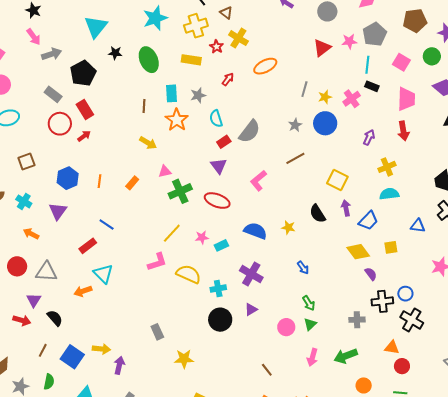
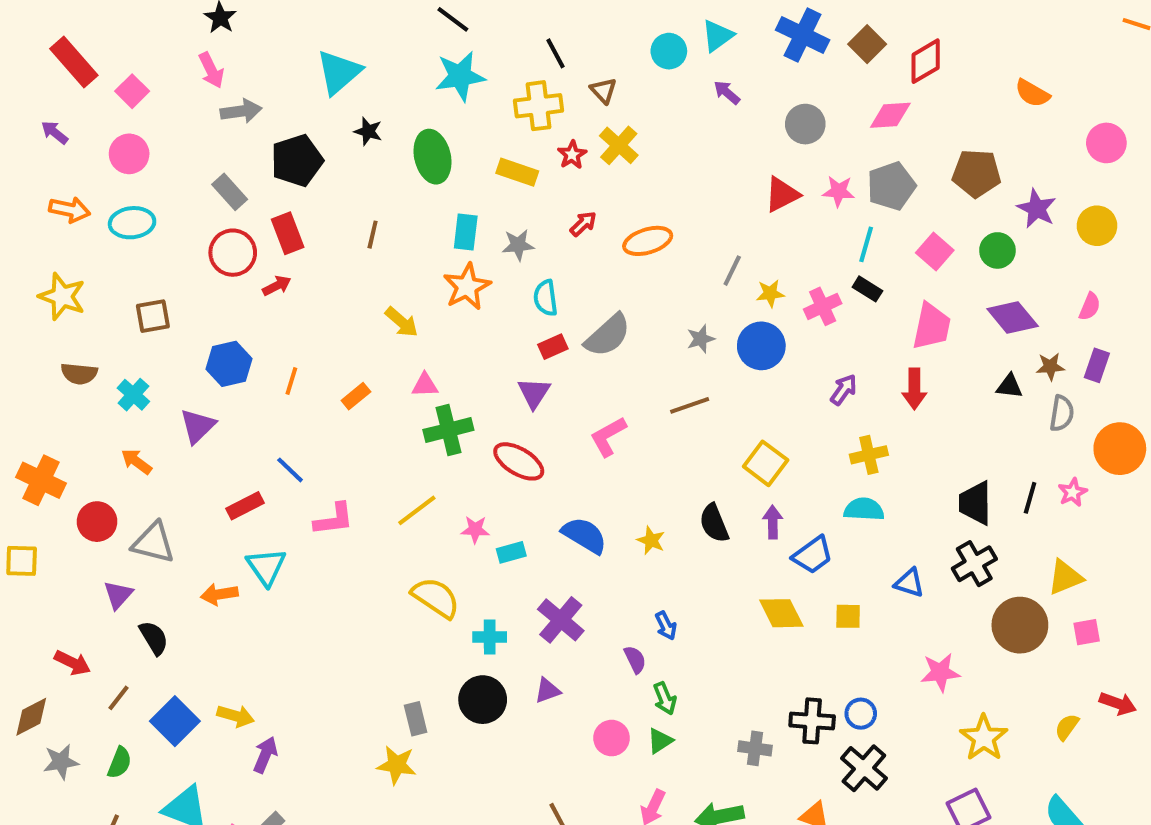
orange ellipse: (265, 66) -> (648, 241), moved
brown line: (144, 106) -> (373, 235), moved
pink L-shape: (157, 262) -> (334, 519), moved
purple semicircle: (371, 274) -> (635, 659), moved
red arrow: (22, 320) -> (73, 663), moved
gray rectangle: (157, 332) -> (416, 719), moved

